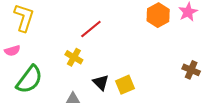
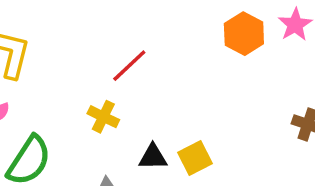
black triangle: (101, 82) -> (153, 157), turned -42

